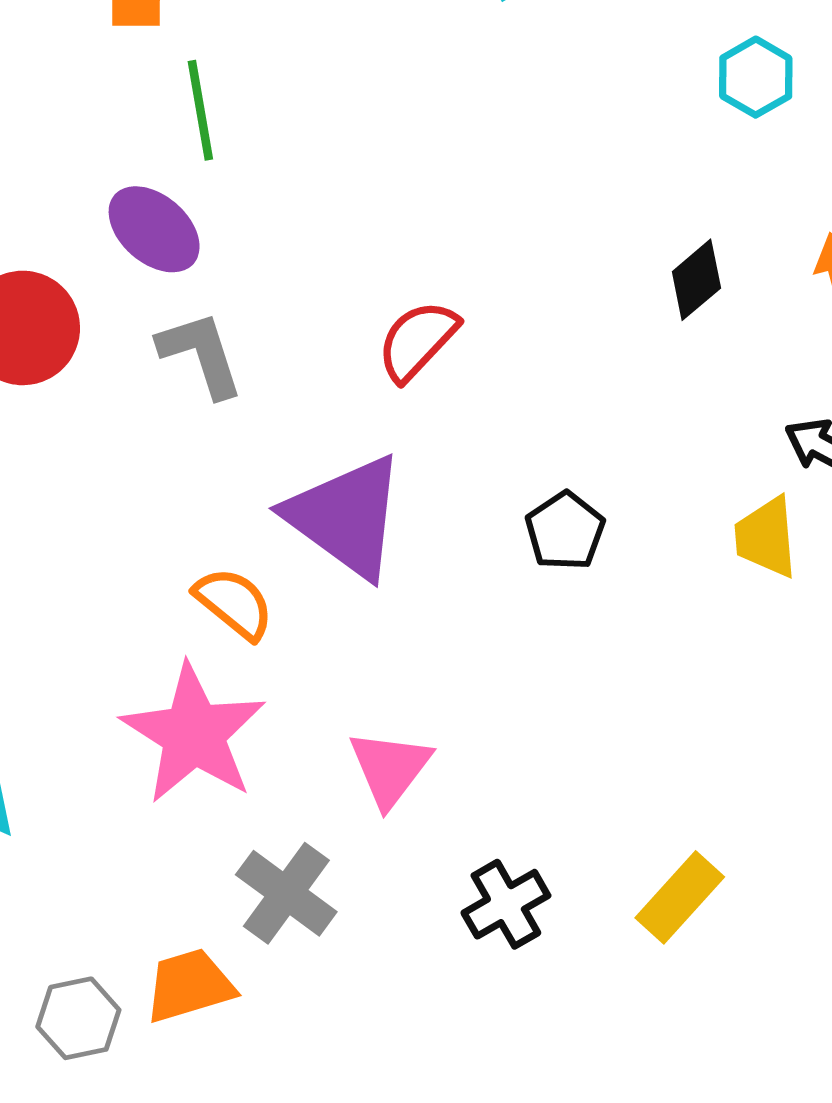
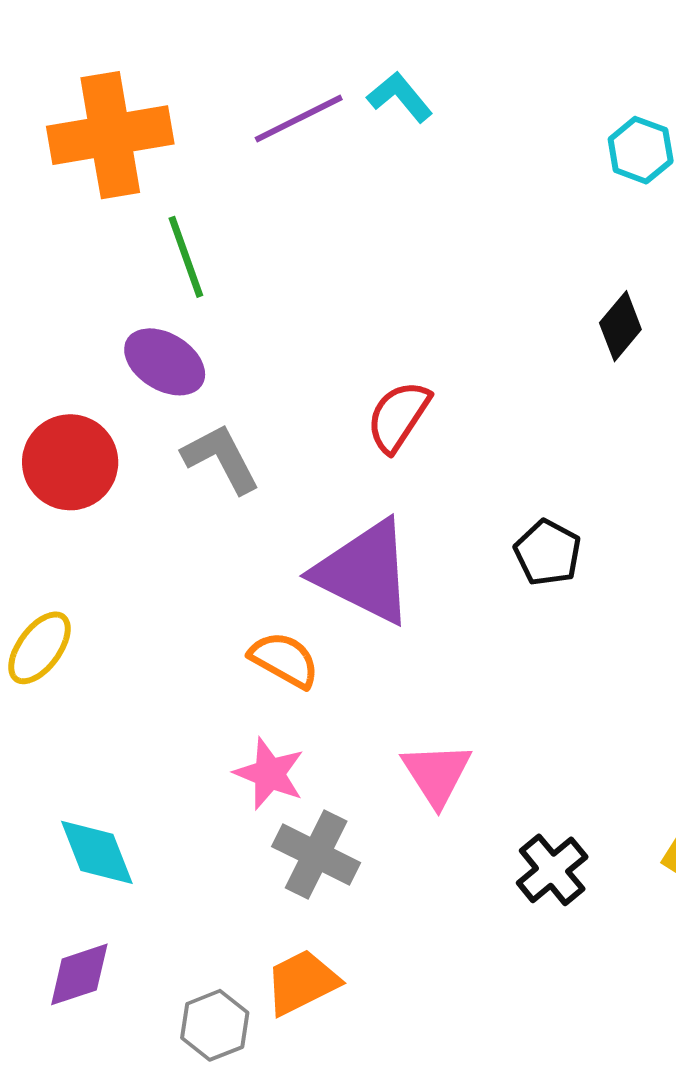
pink star: (194, 734) -> (269, 774), size x0.6
gray cross: (286, 893) -> (316, 855), moved

